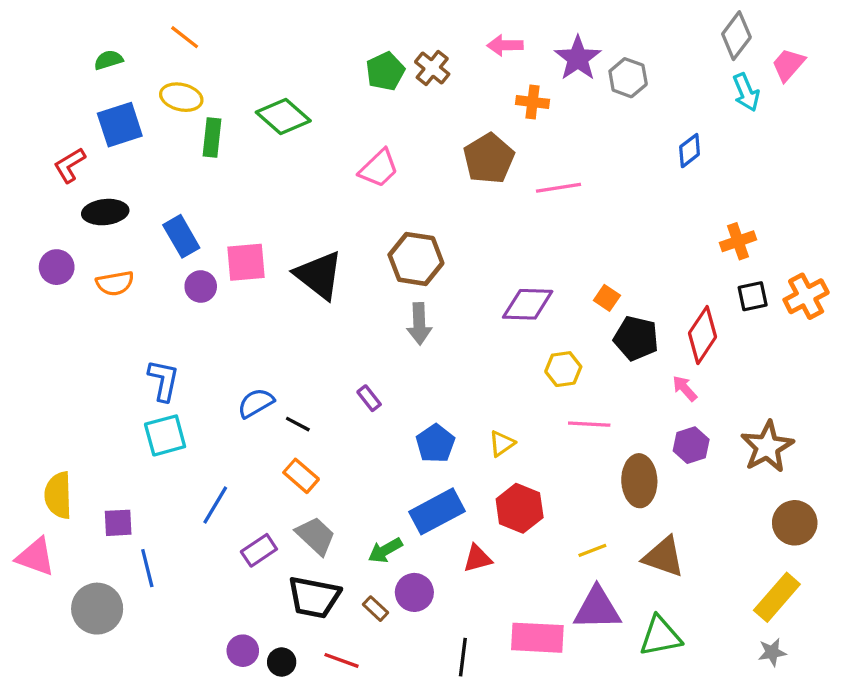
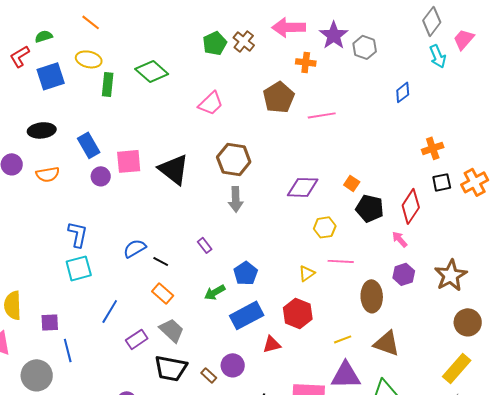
pink arrow: (505, 45) -> (289, 27), size x1.5
red L-shape: (70, 165) -> (20, 56), moved
yellow triangle: (502, 443) -> (307, 273), moved
green arrow: (385, 550) -> (215, 292), moved

